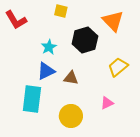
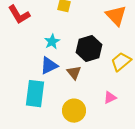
black hexagon: (85, 40) -> (89, 49), moved
brown triangle: (71, 78) -> (74, 73), turned 42

